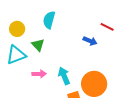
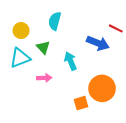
blue arrow: (90, 41) -> (98, 43), size x1.5
cyan arrow: (64, 76) -> (70, 61), moved

